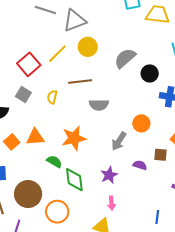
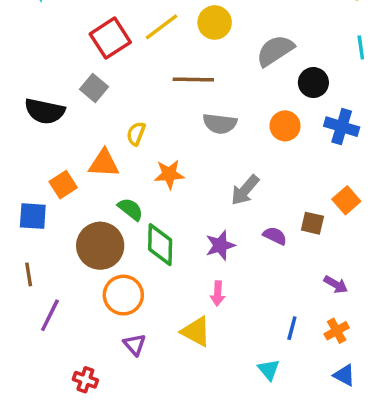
yellow semicircle: (52, 97) -> (136, 134), moved
orange circle: (141, 123) -> (285, 126), moved
orange star: (74, 138) -> (169, 174), size x0.7
orange square: (12, 142) -> (63, 185), moved
brown circle: (28, 194) -> (100, 246), moved

